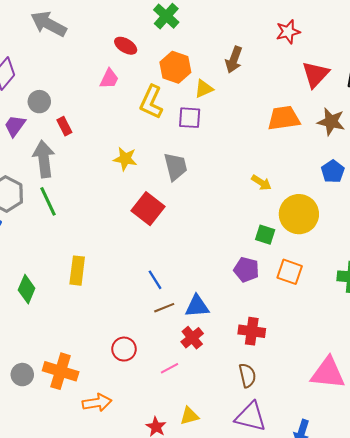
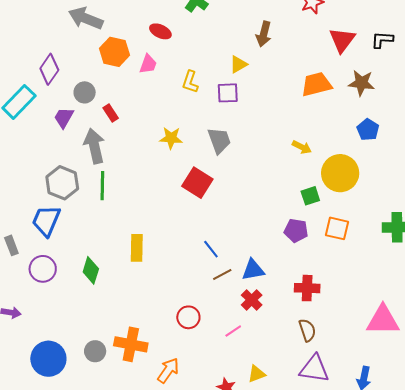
orange hexagon: (175, 67) -> (114, 52), moved
yellow L-shape: (151, 102) -> (190, 82), size x0.7
green line: (48, 201) -> (102, 186), turned 32
green square: (265, 235) -> (310, 196), turned -30
orange arrow: (97, 403) -> (168, 370), turned -40

